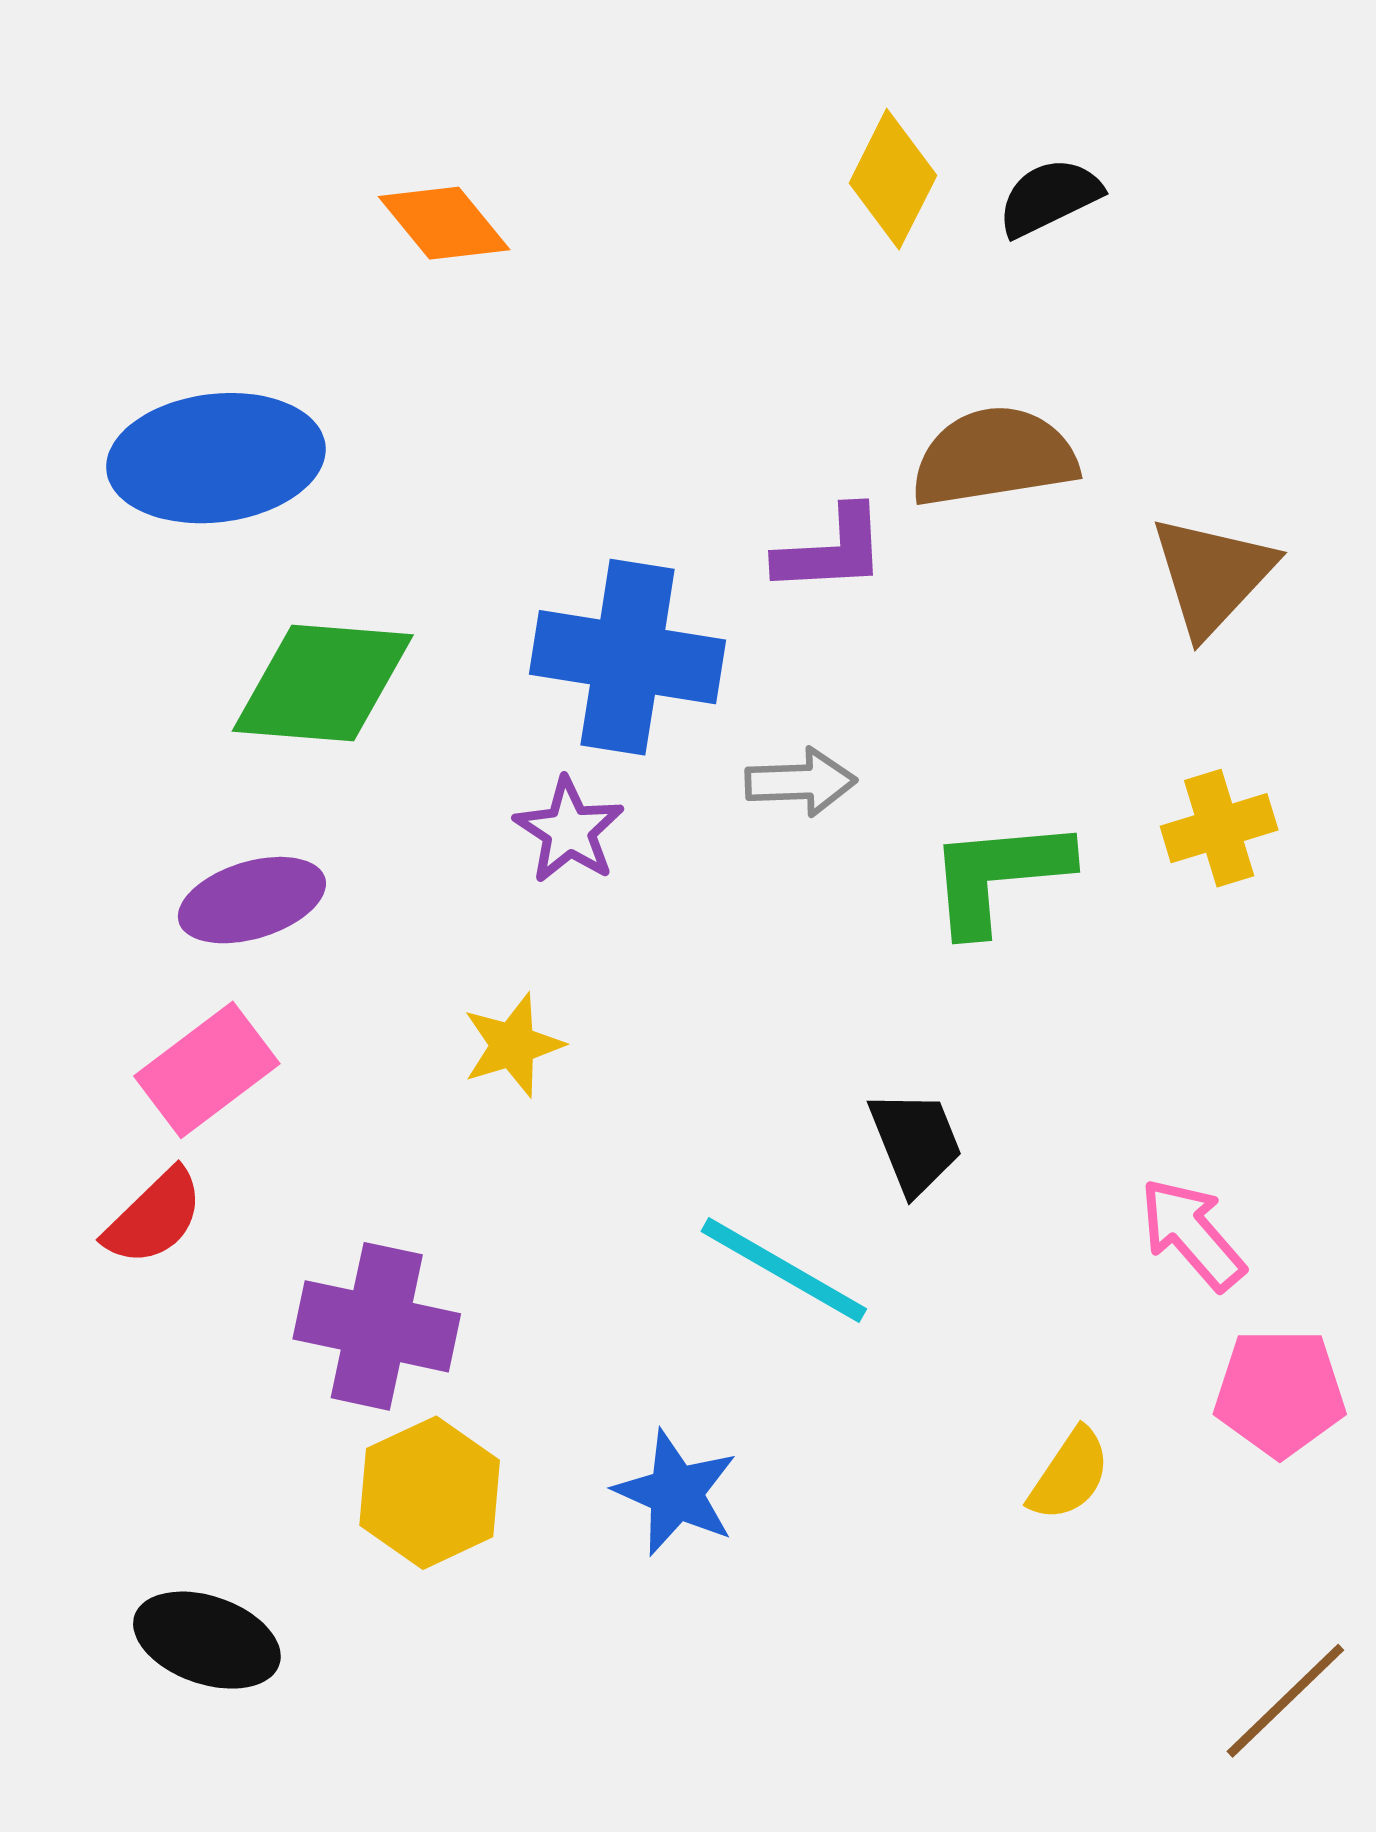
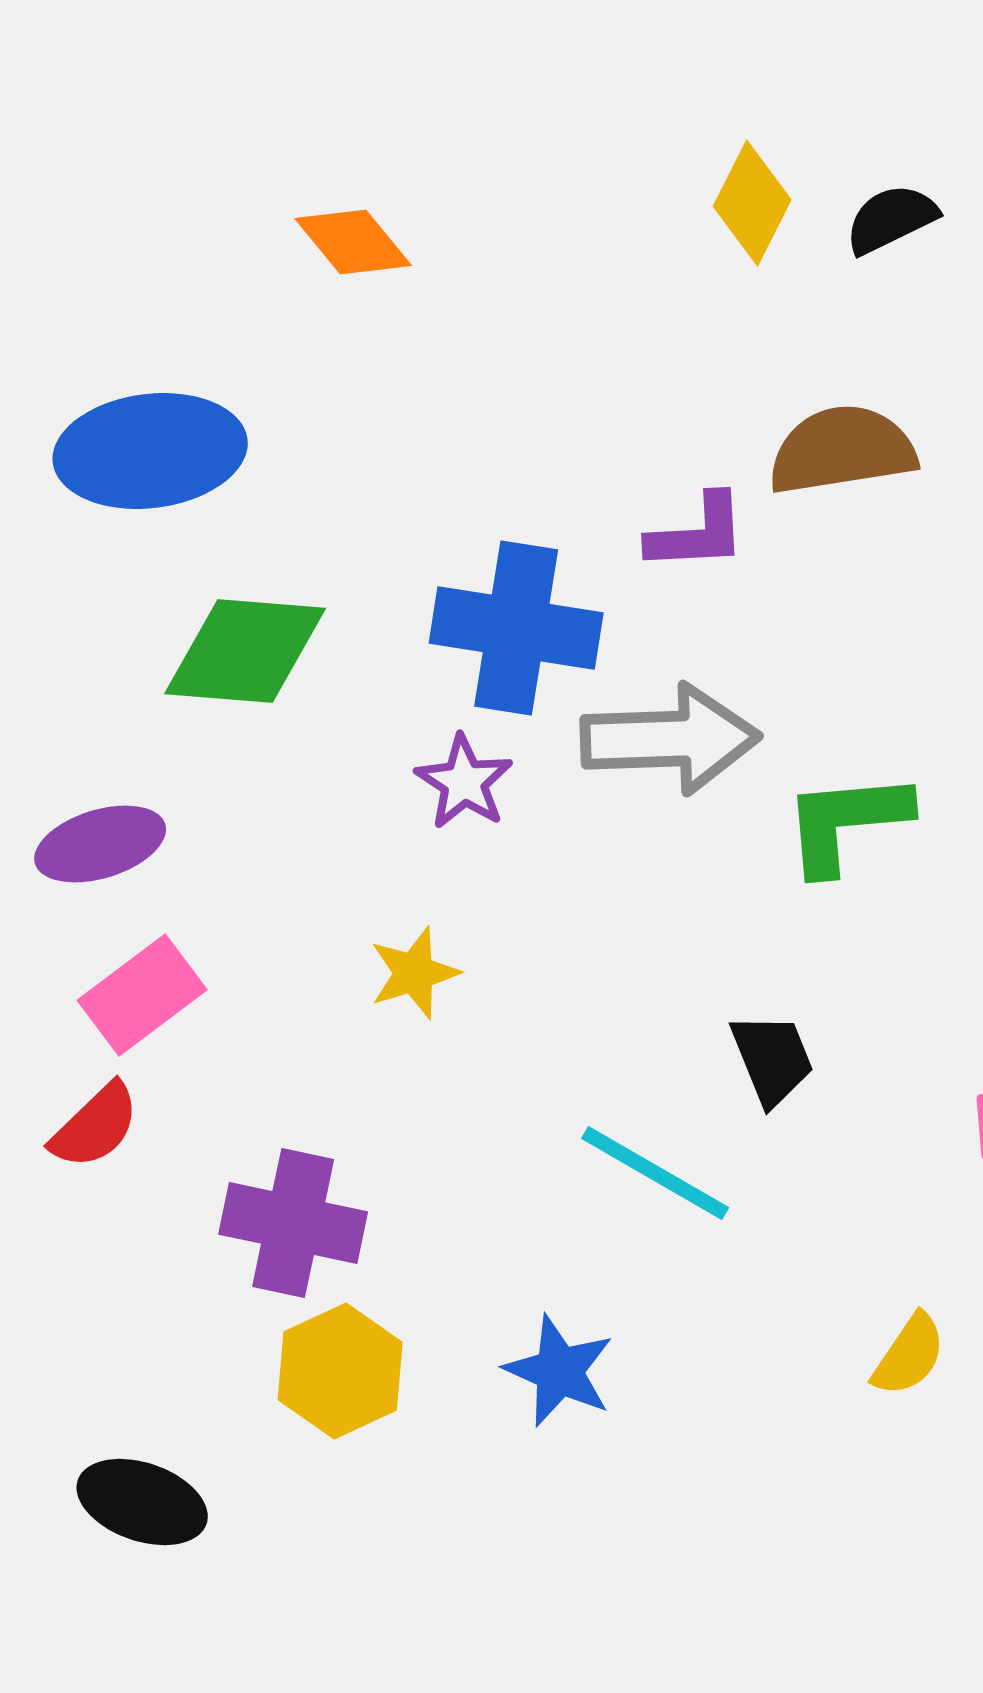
gray arrow: (801, 782) -> (670, 739), size x1.8
purple ellipse: (252, 900) -> (100, 844), moved

